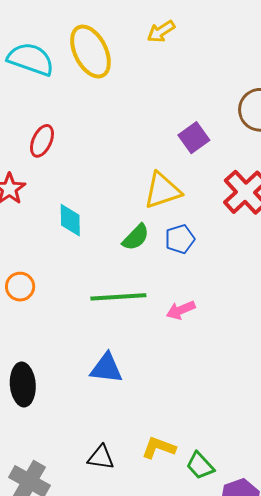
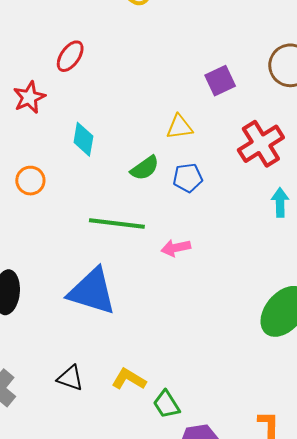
yellow triangle: (162, 191) -> (180, 127), size x0.7
orange circle: (20, 287) -> (30, 181), moved
blue triangle: (106, 368) -> (92, 291), size x1.5

